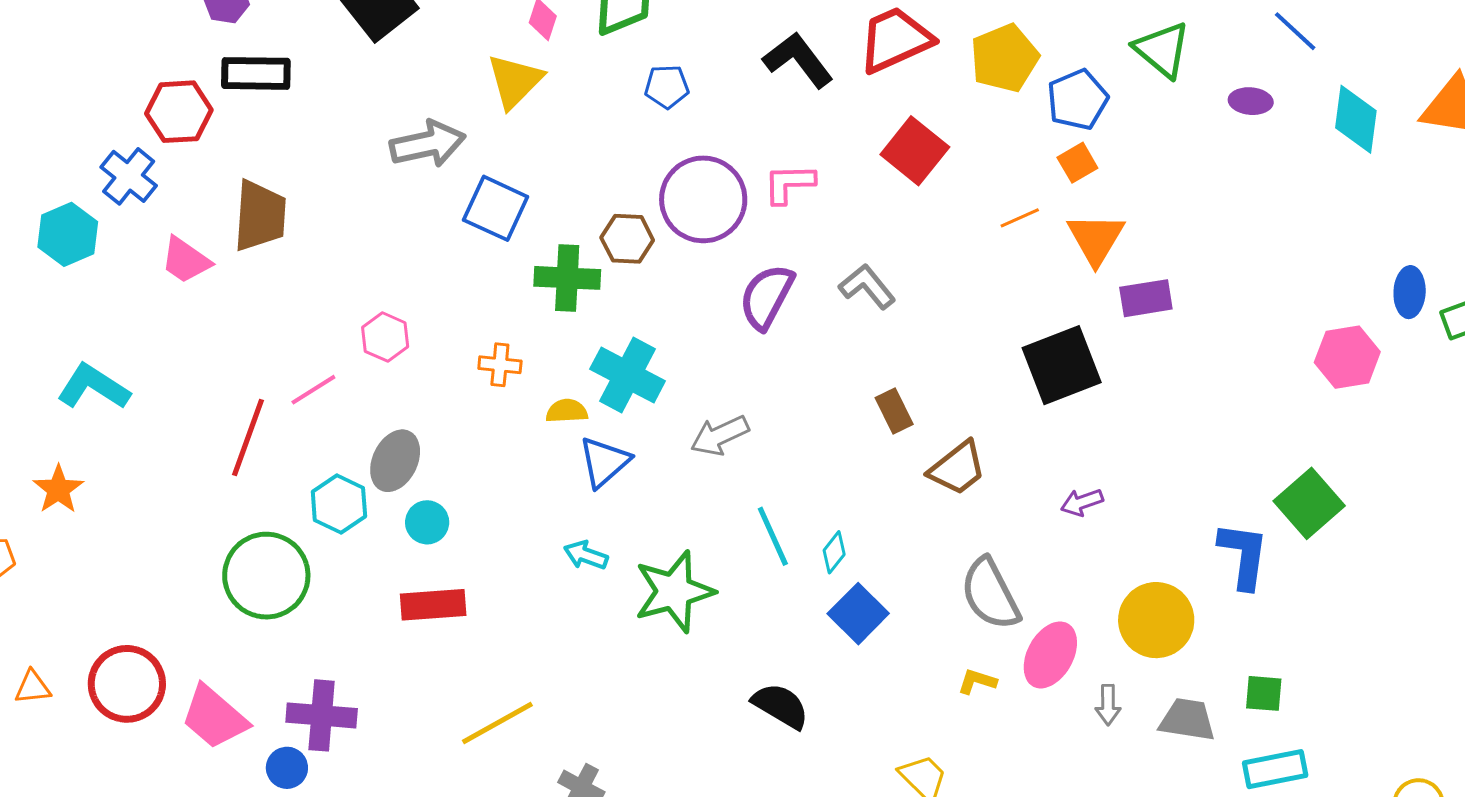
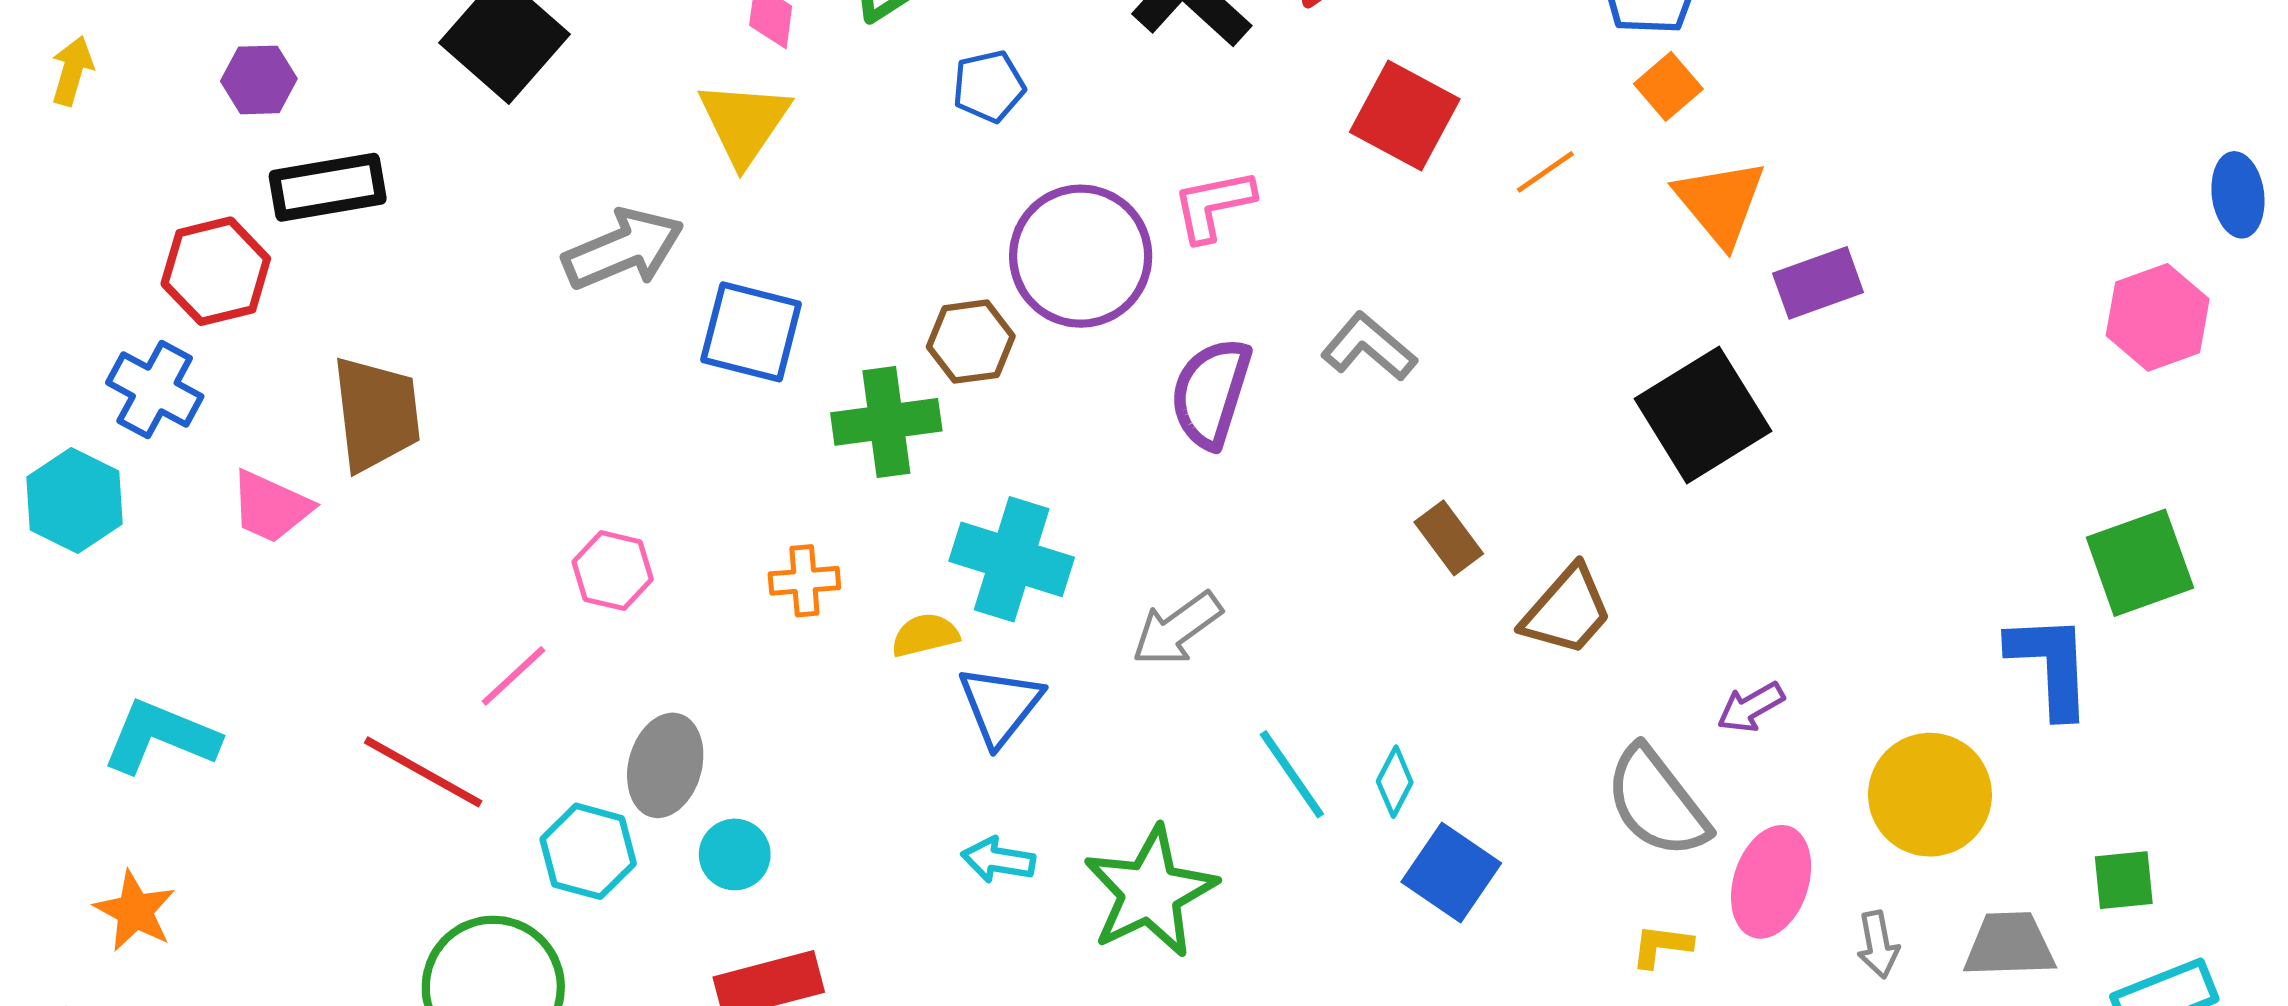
orange line: (1020, 218) -> (1545, 172), moved
red line: (248, 438) -> (423, 772), turned -70
purple arrow: (1082, 502) -> (1751, 707), moved
green square: (1309, 503) -> (2140, 563), turned 32

